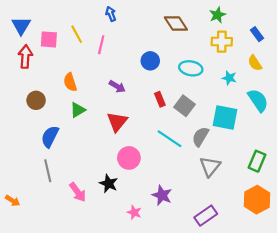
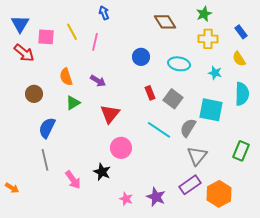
red arrow: (25, 57) -> (24, 53), turned 125
purple arrow: (117, 86) -> (98, 81), moved
cyan semicircle: (258, 100) -> (242, 94), turned 35
purple star: (162, 195) -> (156, 197), moved
orange hexagon: (257, 200) -> (219, 194), moved
purple rectangle: (206, 216) -> (190, 185), moved

